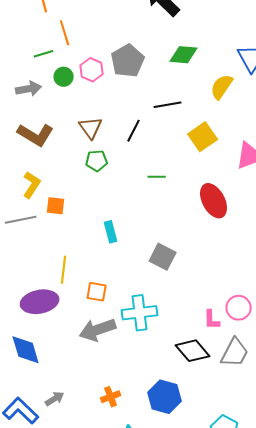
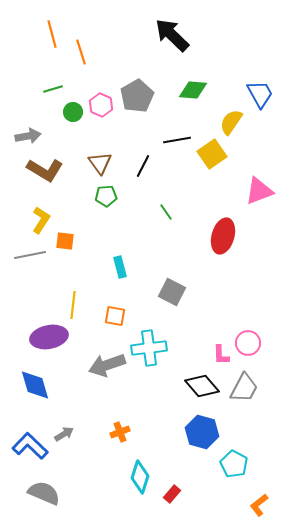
orange line: (65, 33) -> (81, 52), moved
gray arrow: (29, 89) -> (28, 136), moved
yellow square: (203, 137) -> (212, 154), moved
green line: (157, 177) -> (166, 212), turned 54
red ellipse: (214, 201) -> (223, 236), turned 44
orange square: (97, 292) -> (115, 316), moved
blue hexagon: (165, 397) -> (202, 432), moved

